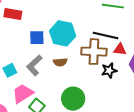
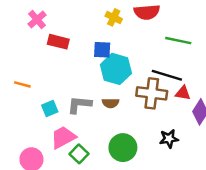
blue square: (37, 38) -> (102, 50), moved
gray L-shape: (34, 65) -> (79, 105), turned 45
black star: (109, 70) -> (169, 139), moved

